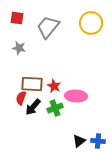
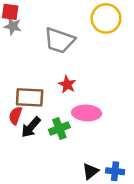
gray trapezoid: (48, 27) -> (59, 40), moved, turned -110
gray star: (19, 48) -> (13, 26), moved
red star: (54, 86) -> (67, 84), moved

